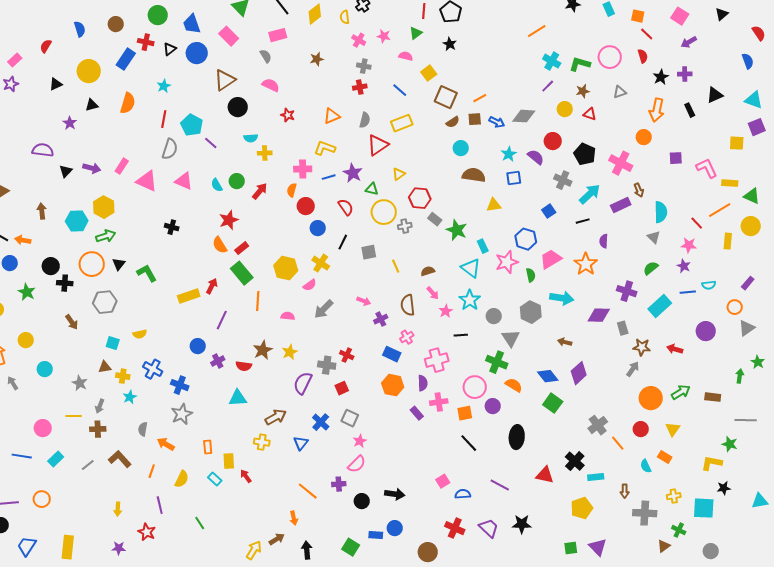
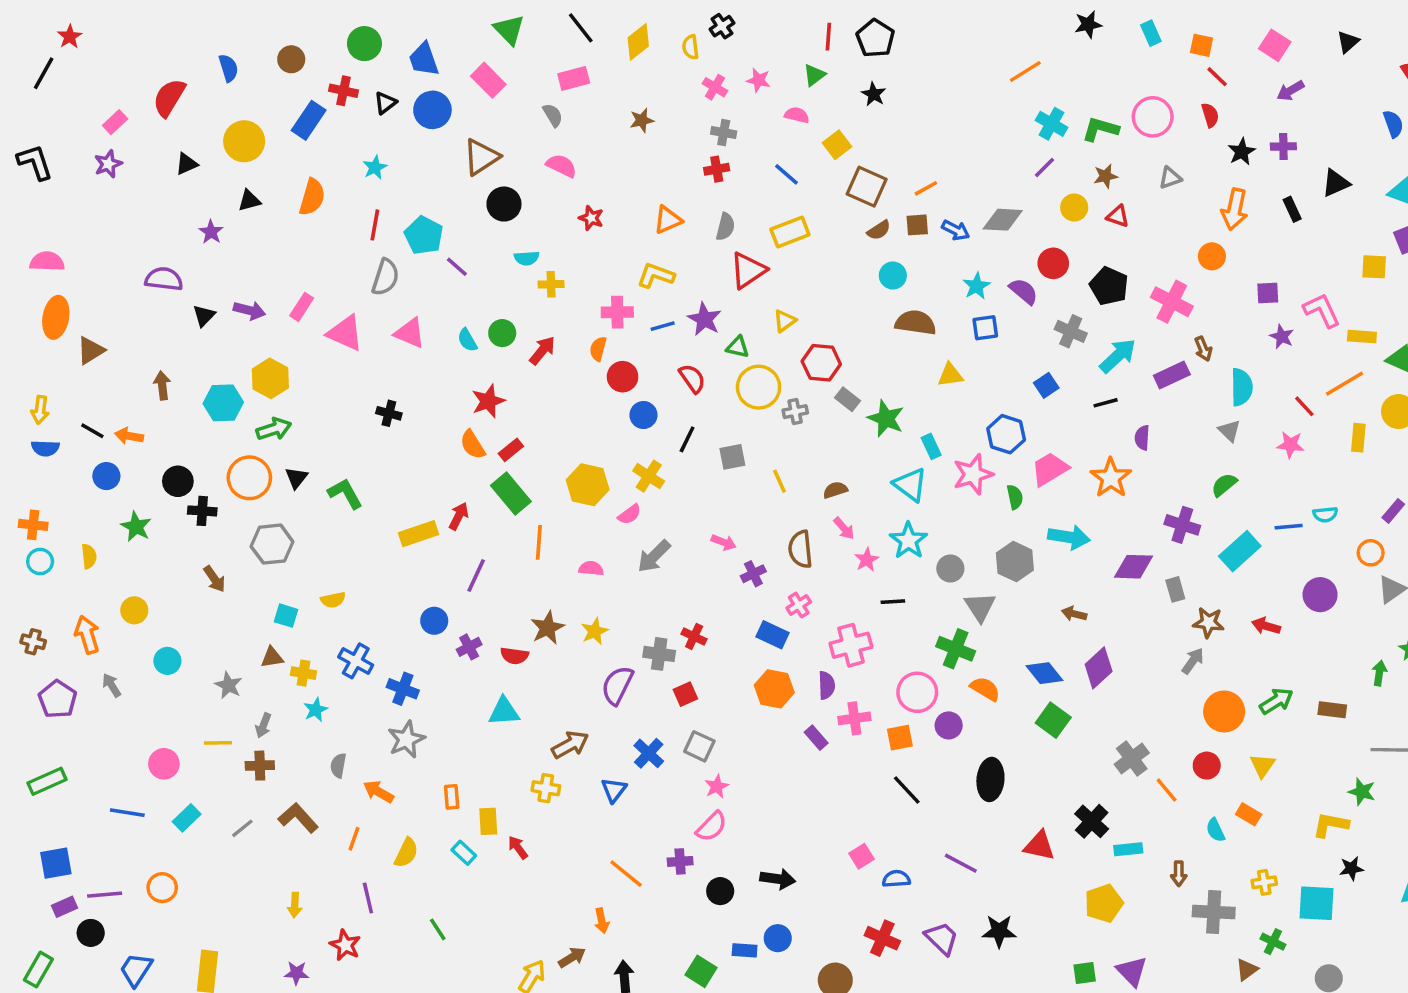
red semicircle: (46, 46) -> (169, 98), size x1.6
purple star: (684, 266) -> (1282, 337), moved

